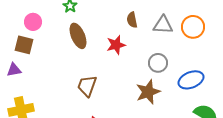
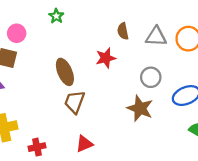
brown ellipse: (78, 36) -> (65, 72), moved
brown star: (148, 92) -> (140, 108), turned -30

